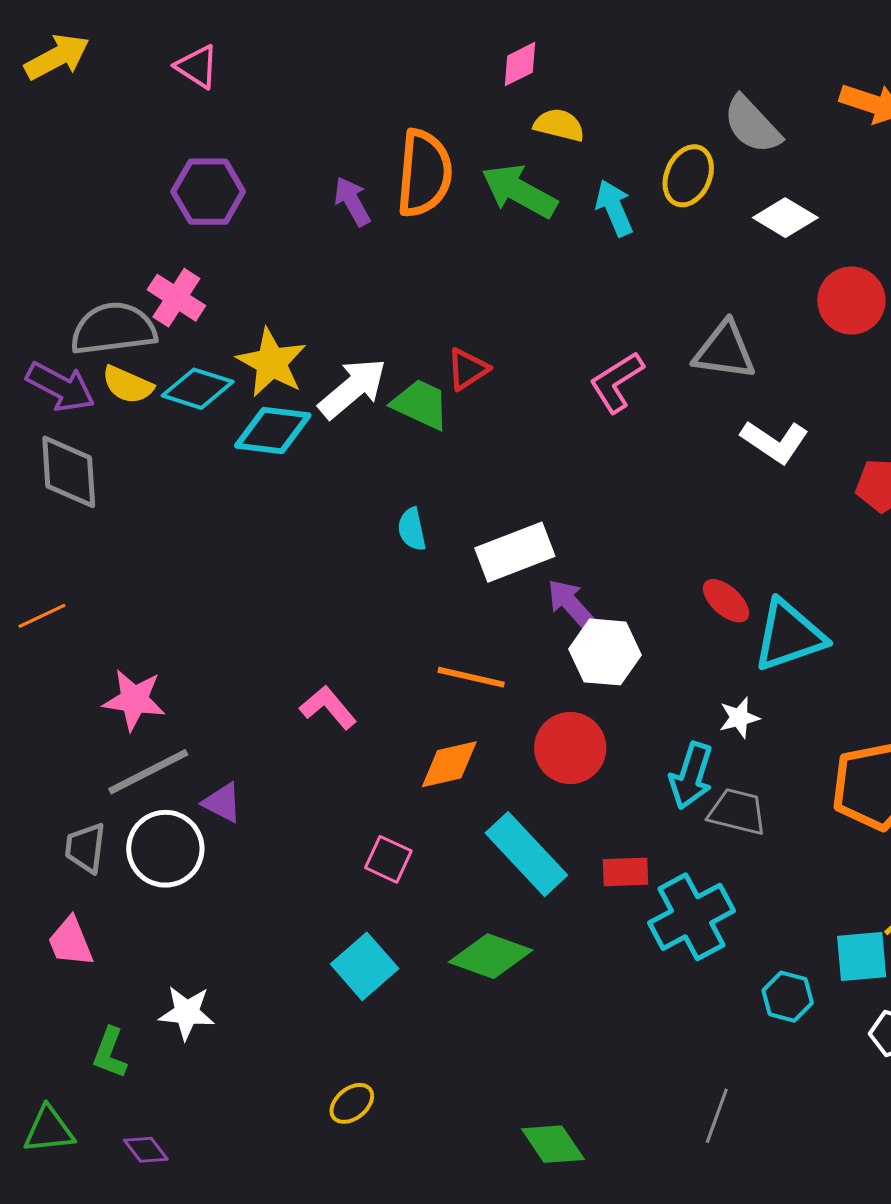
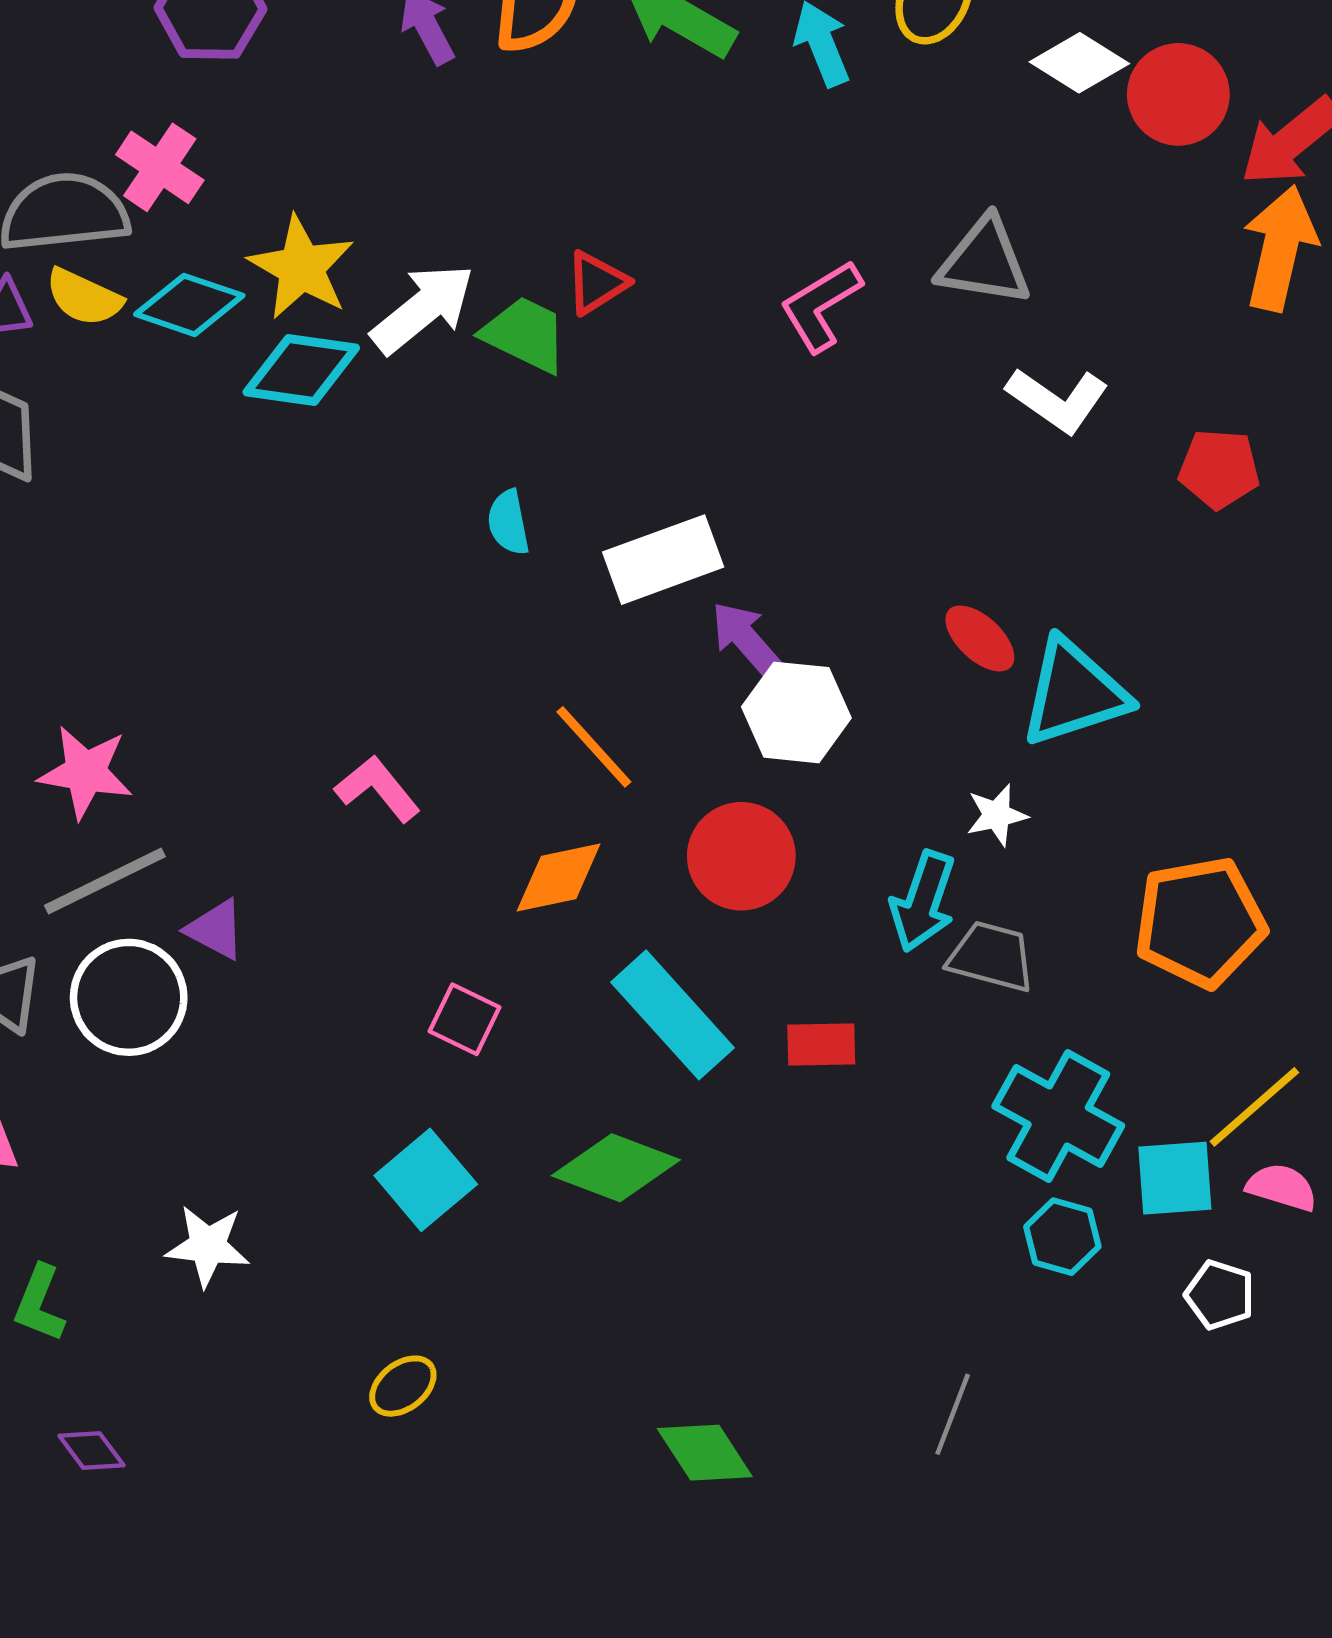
red circle: (851, 301) -> (1178, 94), moved
orange line: (471, 677) -> (594, 747), turned 34
cyan cross: (691, 917) -> (1058, 1116), moved, turned -34
white star: (187, 1013) -> (208, 1246), moved

